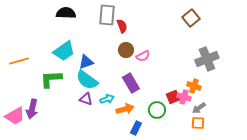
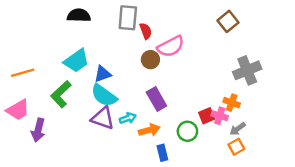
pink semicircle: (143, 56) -> (171, 46), moved, size x1.6
green L-shape: (51, 79) -> (61, 94), turned -40
purple triangle: (86, 99) -> (103, 118), size x1.5
pink trapezoid: (15, 116) -> (18, 110), moved
orange square: (198, 123) -> (236, 147), turned -32
blue rectangle: (136, 128) -> (162, 153), turned -40

